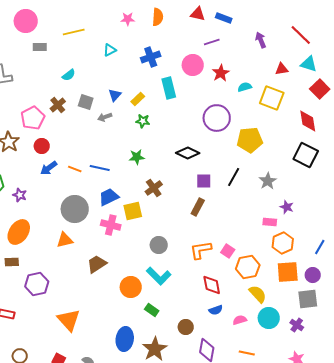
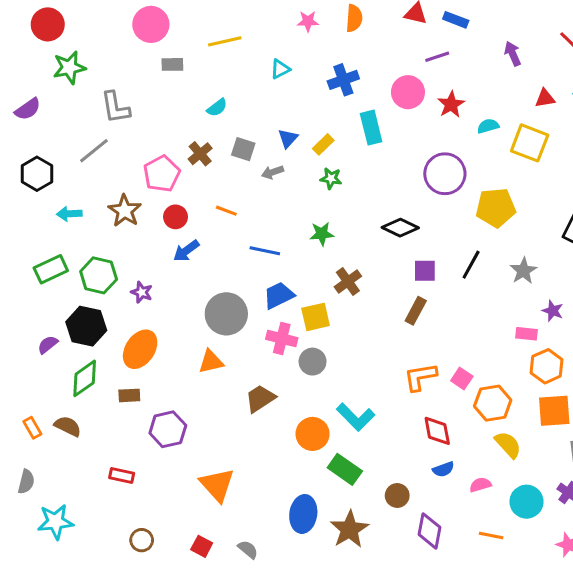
orange line: (75, 169) -> (226, 211), moved
gray circle: (159, 245) -> (313, 362), moved
green rectangle: (152, 310) -> (345, 469), size x1.5
cyan circle: (269, 318) -> (527, 502), moved

